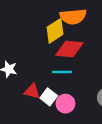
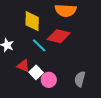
yellow diamond: (55, 31) -> (32, 21), moved, turned -65
cyan line: (62, 72) -> (39, 45), moved, turned 35

